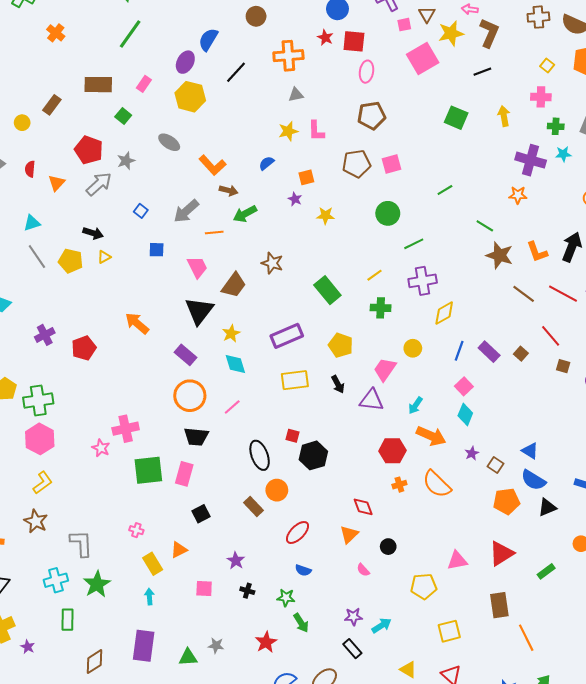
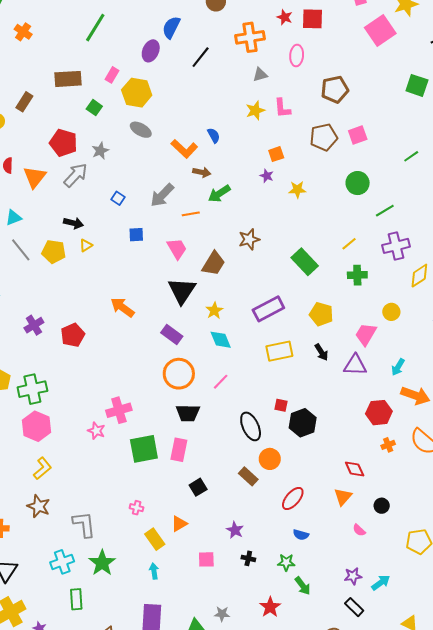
pink ellipse: (366, 72) -> (297, 55), moved
yellow hexagon: (190, 97) -> (137, 93), moved
blue semicircle: (266, 163) -> (214, 135), moved, turned 105
orange triangle: (57, 183) -> (35, 177), size x1.4
brown star: (272, 263) -> (249, 239), turned -30

